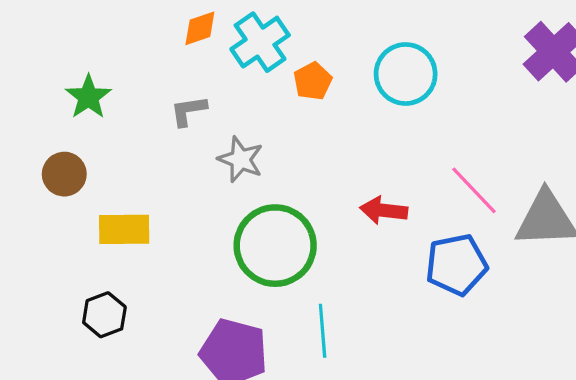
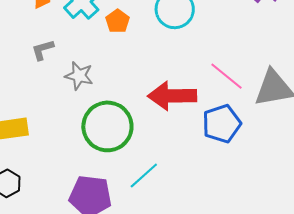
red arrow: (384, 210) -> (172, 96), size x1.6
cyan line: (323, 331) -> (144, 176), turned 60

